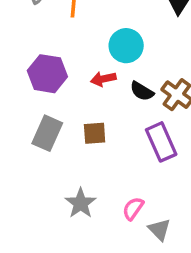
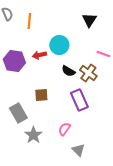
red arrow: (103, 79) -> (39, 55), moved
gray rectangle: (47, 133) -> (18, 113), moved, turned -54
pink semicircle: (133, 209) -> (64, 129), moved

